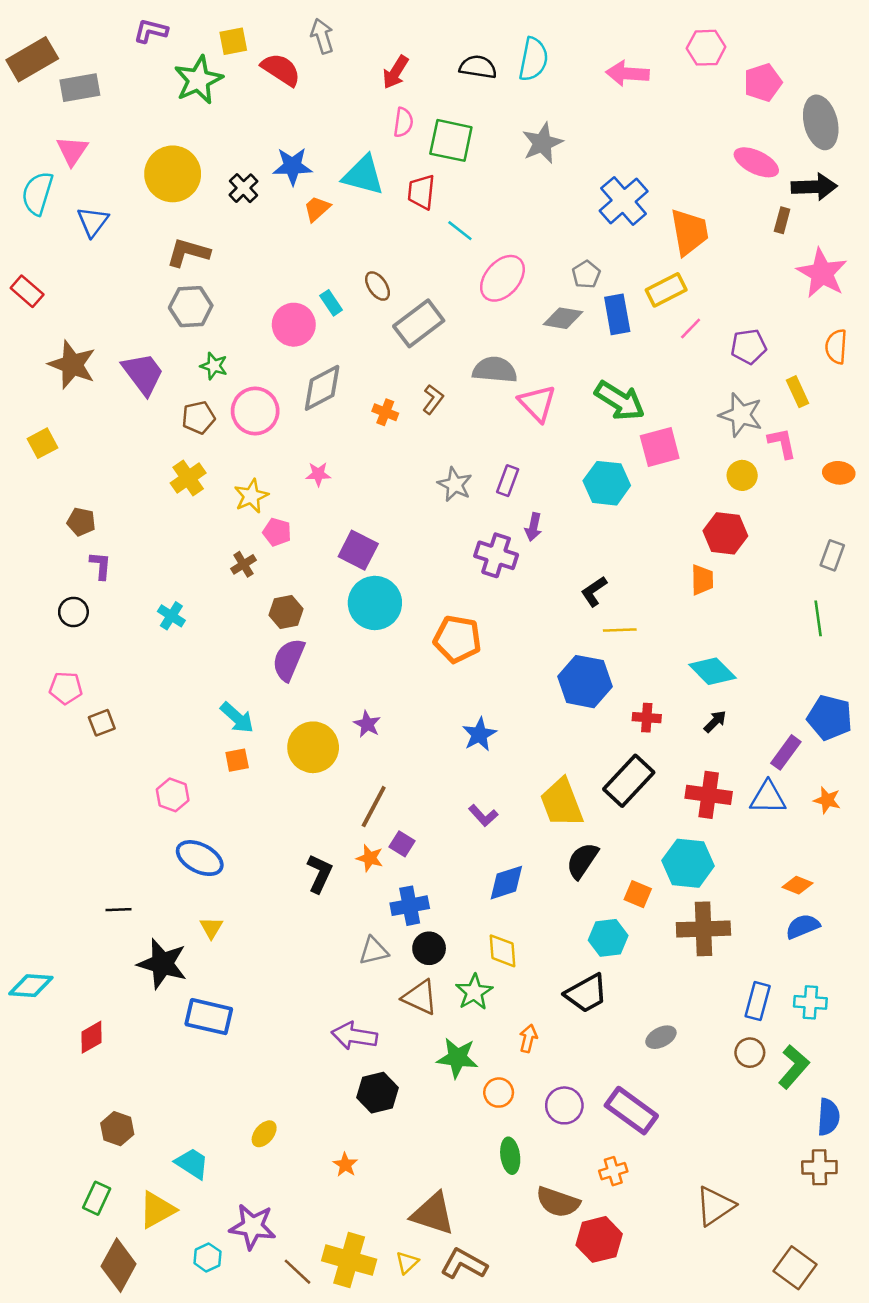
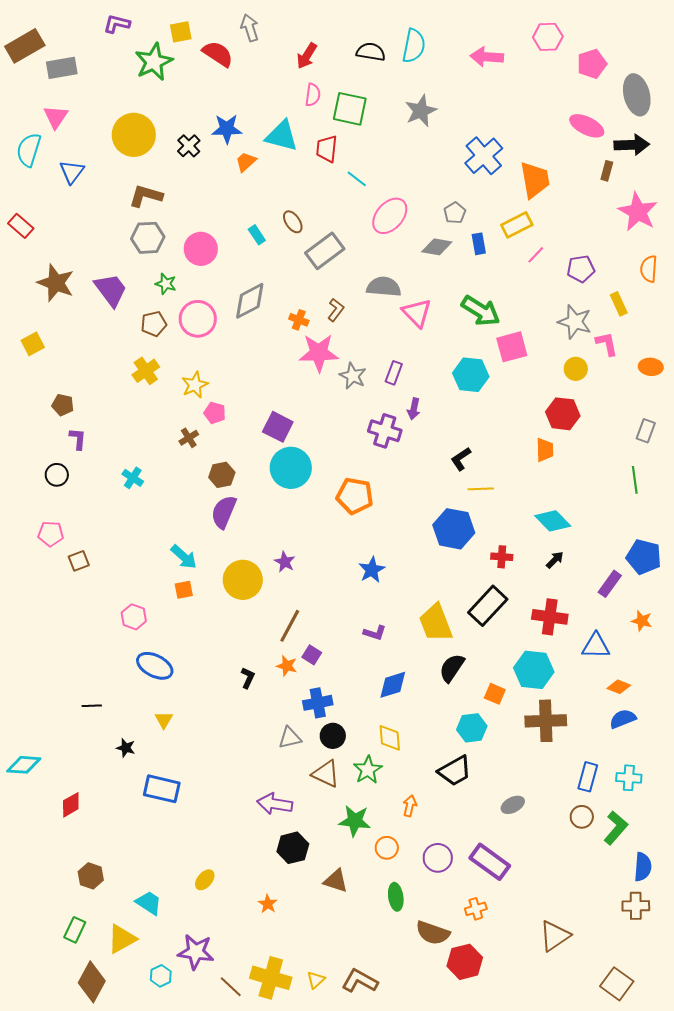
blue rectangle: (617, 314) -> (479, 244), size x0.7
pink circle: (294, 325) -> (201, 249), moved
pink star: (318, 474) -> (319, 353), moved, size x2.0
blue triangle: (768, 798) -> (596, 646), moved
purple L-shape: (483, 816) -> (375, 633), turned -30
black L-shape: (320, 874) -> (248, 678), size x0.7
black star: (162, 964) -> (126, 748), size x0.5
brown triangle: (433, 1214) -> (336, 881), moved, size x0.7

